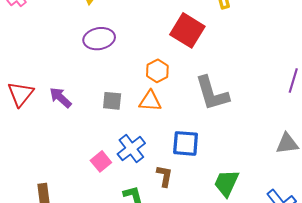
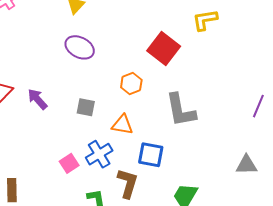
purple ellipse: (99, 39) -> (80, 47), turned 32
orange triangle: (150, 101) -> (122, 125), moved
brown L-shape: (164, 176) -> (128, 183), size x1.4

